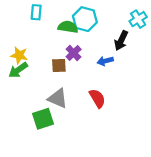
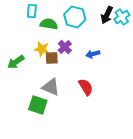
green semicircle: (68, 27) -> (49, 24), moved
black arrow: (121, 41) -> (107, 15), moved
yellow star: (19, 55) -> (42, 49), moved
green square: (43, 119) -> (38, 105), turned 36

